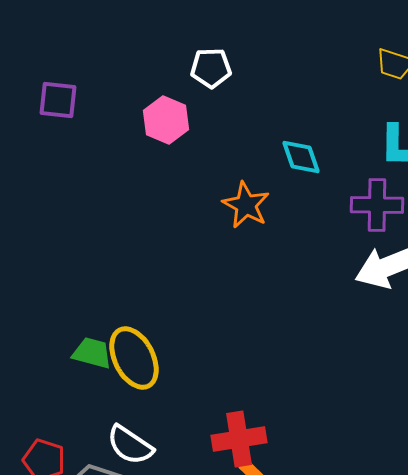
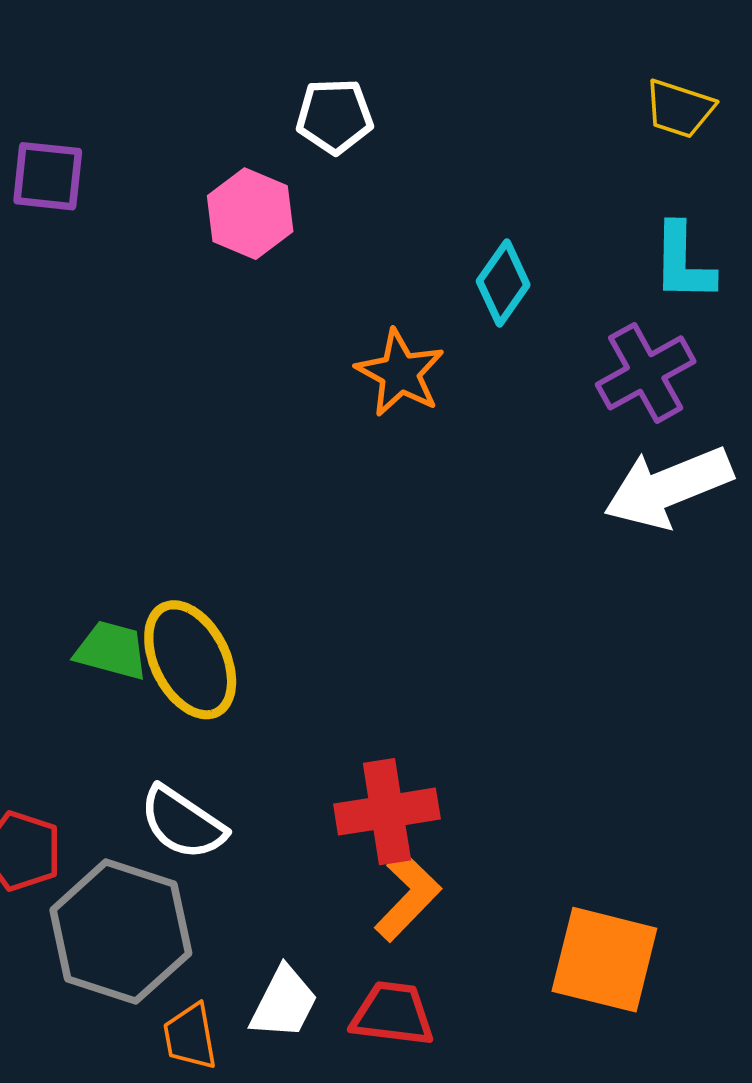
cyan diamond: (301, 157) -> (503, 283), turned 54
purple cross: (377, 205) -> (646, 373), turned -30

